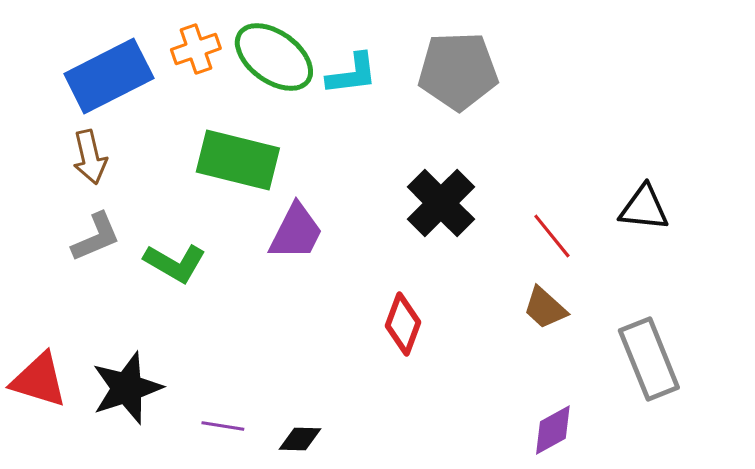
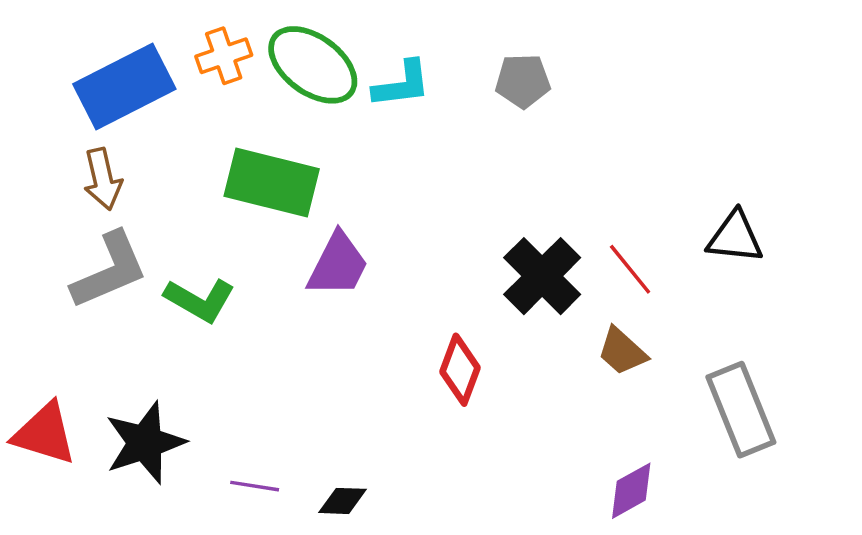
gray pentagon: (458, 71) -> (523, 81), size x0.6
black cross: (441, 203) -> (542, 276), moved
gray L-shape: (96, 237) -> (110, 270), size x1.4

